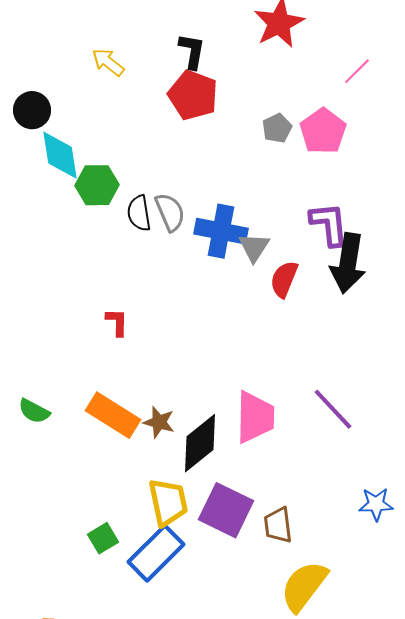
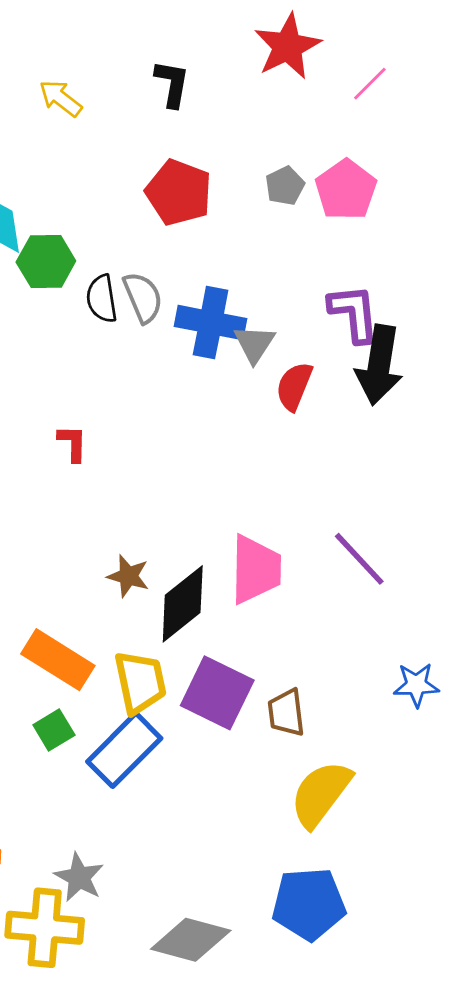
pink line: (357, 71) -> (370, 84), moved
red pentagon: (193, 95) -> (179, 192), moved
orange rectangle: (113, 415) -> (58, 660), moved

